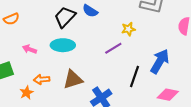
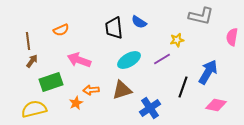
black trapezoid: (65, 17) -> (114, 28), turned -50
cyan ellipse: (63, 45) -> (129, 60), moved, turned -30
pink arrow: (30, 49) -> (79, 60), size x1.6

